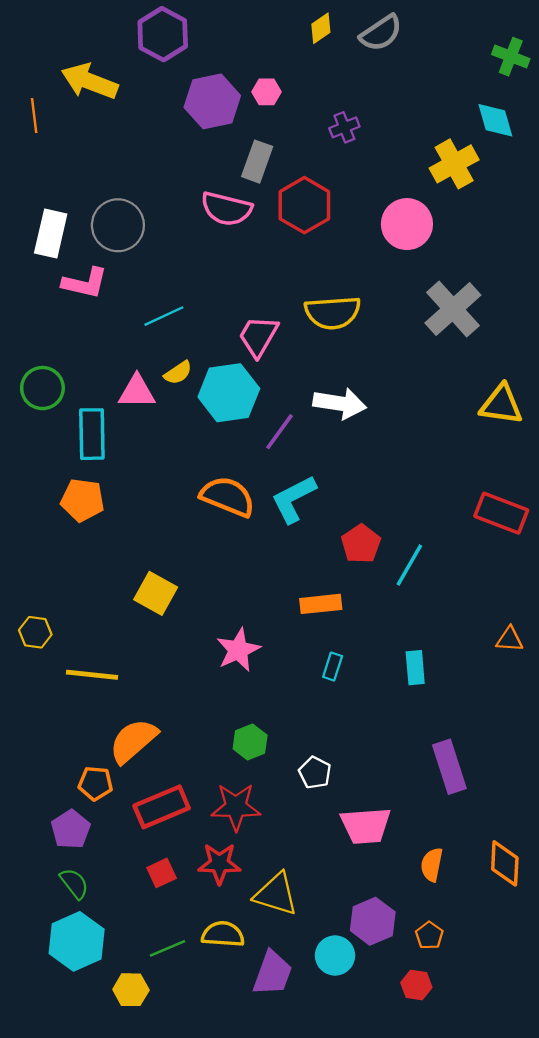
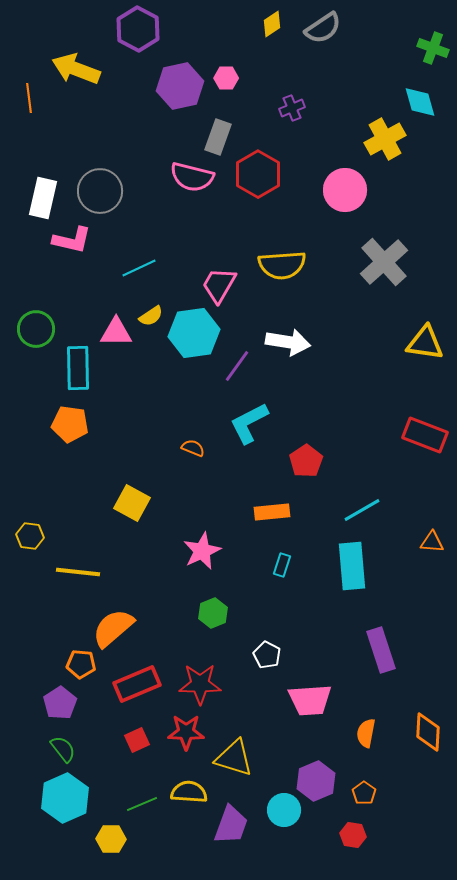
orange semicircle: (228, 497) -> (193, 448), moved, size x0.5
cyan line: (409, 565) -> (362, 510), moved, turned 30
cyan rectangle: (415, 668) -> (352, 566), size x1.6
green hexagon: (250, 742) -> (213, 613), moved

